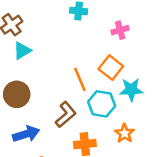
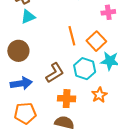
orange line: (80, 79) -> (72, 36), moved

